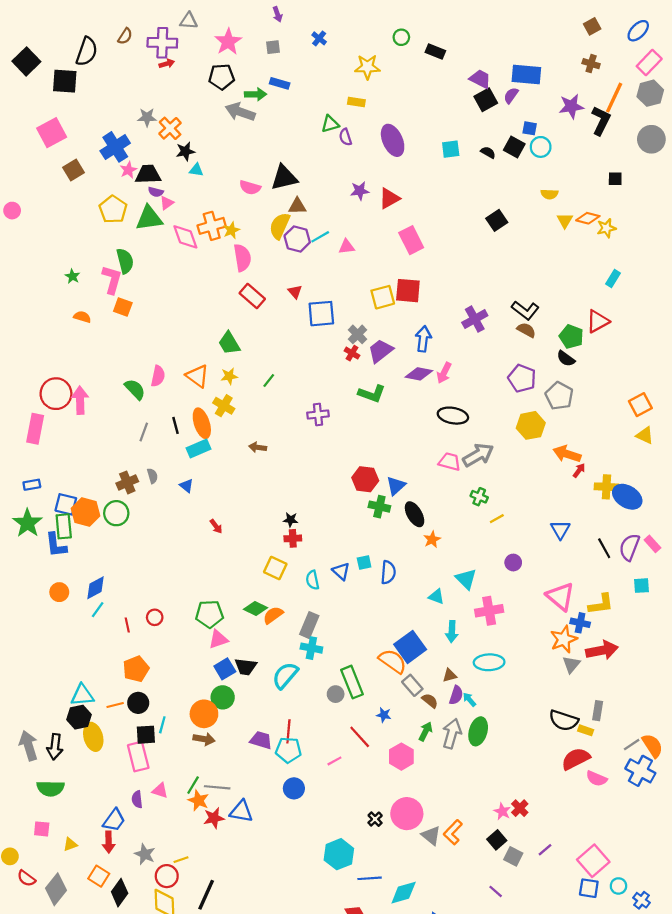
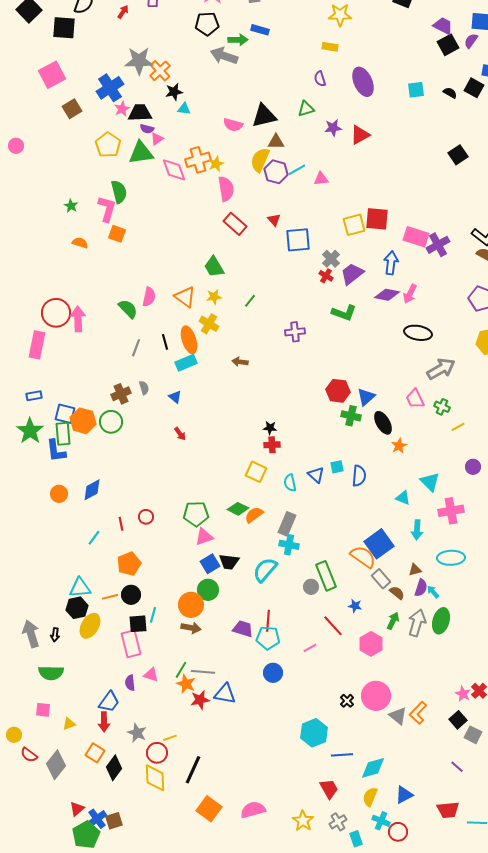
red arrow: (167, 64) -> (123, 12), moved, turned -40
gray star: (147, 117) -> (139, 61), size x1.6
green triangle: (330, 124) -> (306, 109), moved
pink rectangle: (411, 240) -> (416, 237), moved, turned -45
pink trapezoid: (450, 462) -> (415, 399), moved, turned -130
red arrow: (216, 526) -> (180, 434), moved
cyan line: (98, 610) -> (94, 538), moved
yellow ellipse: (93, 737) -> (90, 626), turned 45
black arrow: (55, 747) -> (55, 635), size x0.6

